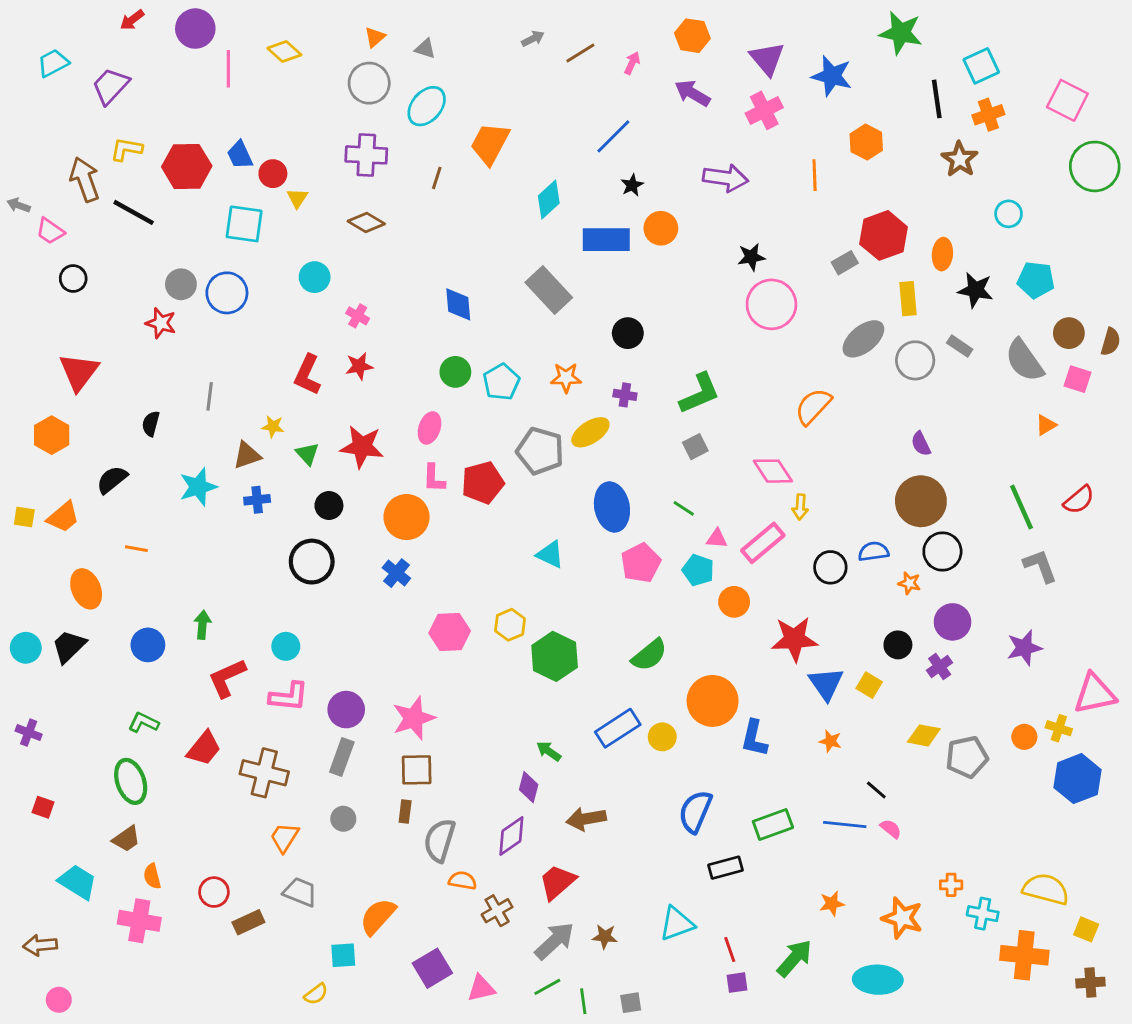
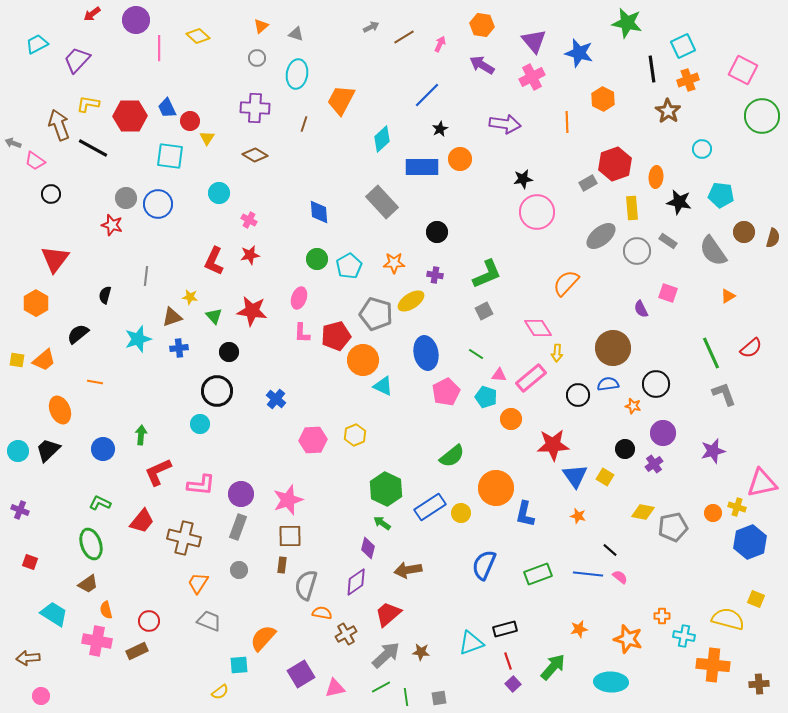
gray circle: (369, 83) -> (257, 58), size x0.6
cyan ellipse: (427, 106) -> (297, 74), turned -32
pink square: (1078, 379) -> (668, 293), moved
brown circle: (921, 501) -> (613, 348), moved
orange circle: (407, 517) -> (363, 360), moved
cyan circle: (286, 646) -> (200, 424), moved
green hexagon: (555, 656) -> (386, 489), moved
black rectangle: (725, 868) -> (505, 629), moved
brown rectangle: (248, 922) -> (137, 651), moved
yellow square: (1086, 929) -> (756, 599), moved
purple square: (737, 983) -> (513, 684), turned -35

